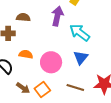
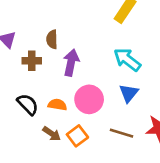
purple arrow: (57, 16) -> (71, 63), moved
brown semicircle: (23, 17) -> (52, 39), turned -96
orange semicircle: (26, 54) -> (57, 105), moved

